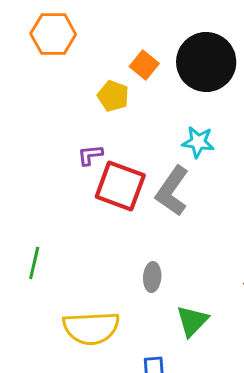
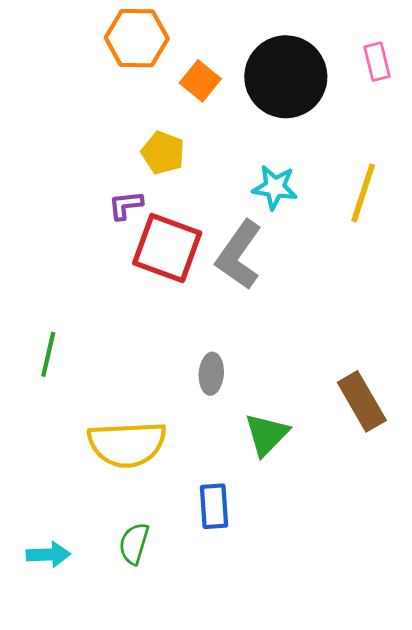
orange hexagon: (53, 34) -> (137, 38), moved
yellow pentagon: (113, 96) -> (163, 153), moved

